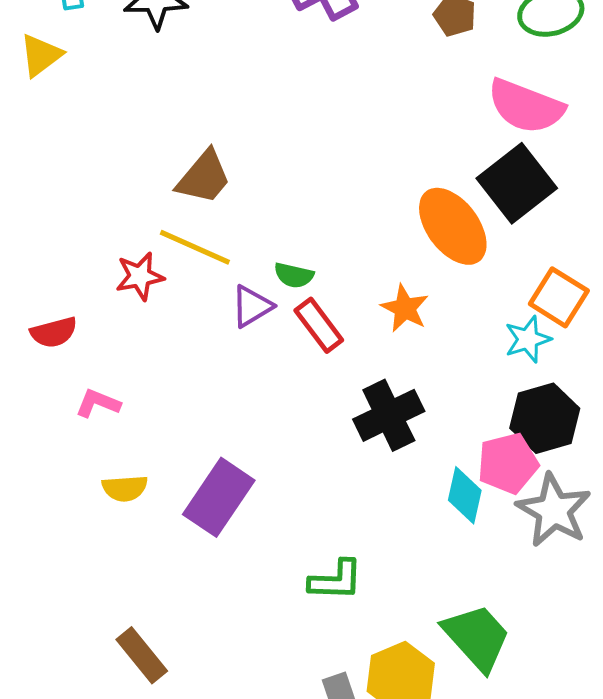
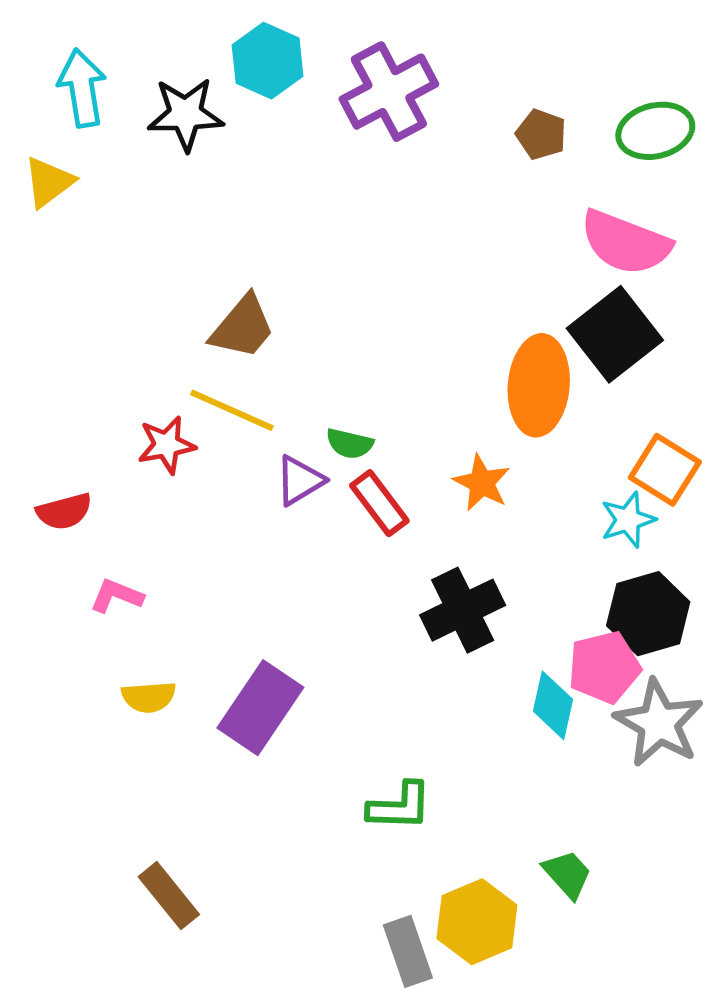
orange ellipse: (453, 226) -> (539, 385), turned 42
green trapezoid: (477, 637) -> (567, 874), size x0.6

